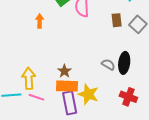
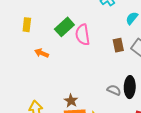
orange arrow: (40, 21) -> (42, 53), turned -64

